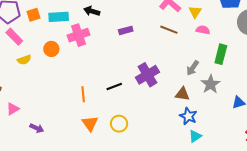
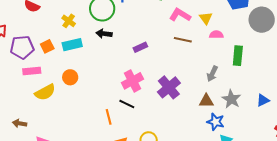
pink cross: (79, 35) -> (132, 81), moved
pink rectangle: (14, 37) -> (32, 71), turned -42
yellow semicircle: (24, 60) -> (45, 92), size x1.5
gray star: (211, 84) -> (231, 99), moved
black line: (114, 87) -> (127, 104), moved, turned 56

